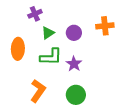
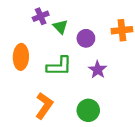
green triangle: (48, 33) -> (60, 27), moved, turned -40
purple star: (74, 64) -> (98, 70), moved

